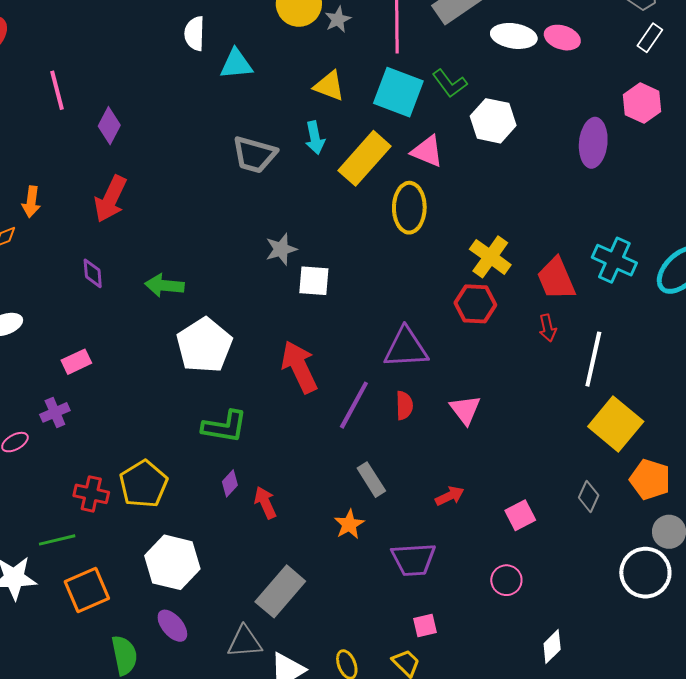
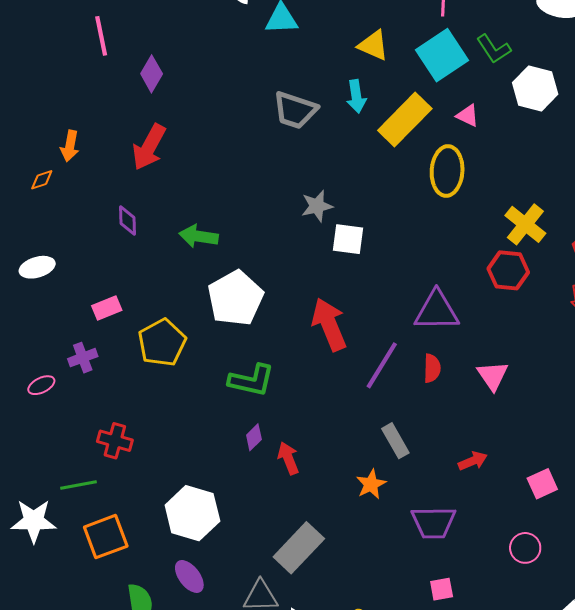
cyan square: (398, 92) -> (442, 55), turned 33
pink triangle: (427, 151) -> (468, 116), size x0.7
yellow pentagon: (143, 484) -> (162, 343), moved

